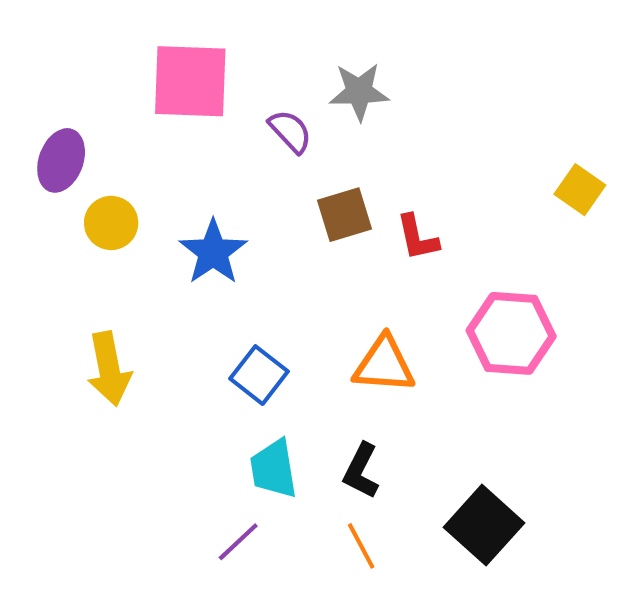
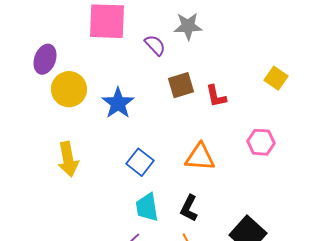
yellow square: (580, 190) -> (276, 78), moved
yellow circle: (111, 223) -> (69, 89), size x1.4
pink hexagon: (511, 333) -> (261, 142), size x0.7

